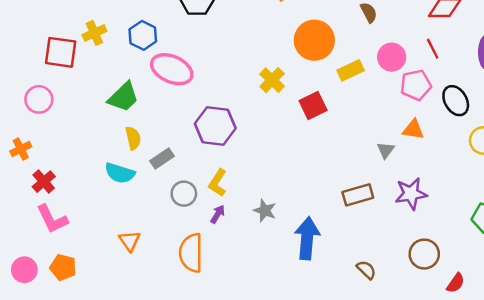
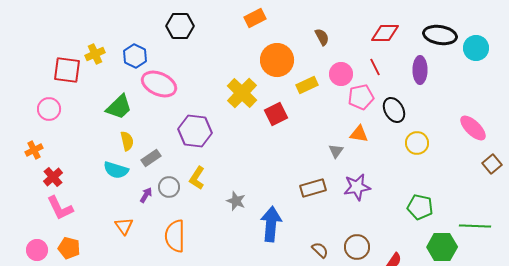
yellow cross: (272, 80) -> (242, 93), size x1.4
purple arrow: (218, 214) -> (146, 195), moved
brown circle: (424, 254) -> (357, 247), moved

